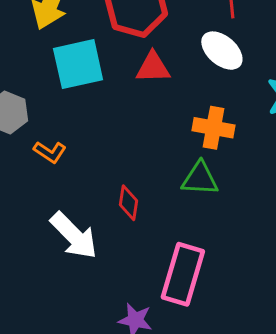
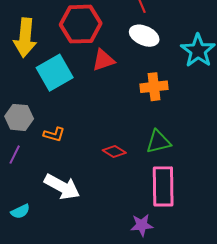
green triangle: (200, 179) -> (158, 142), moved
red diamond: (128, 203) -> (114, 151), turned -50
white arrow: (74, 236) -> (62, 187), moved

